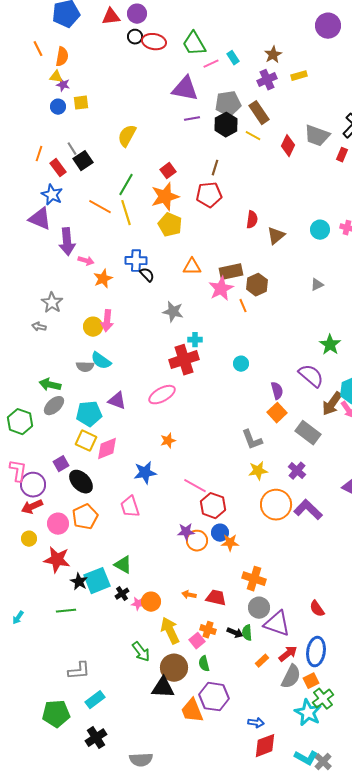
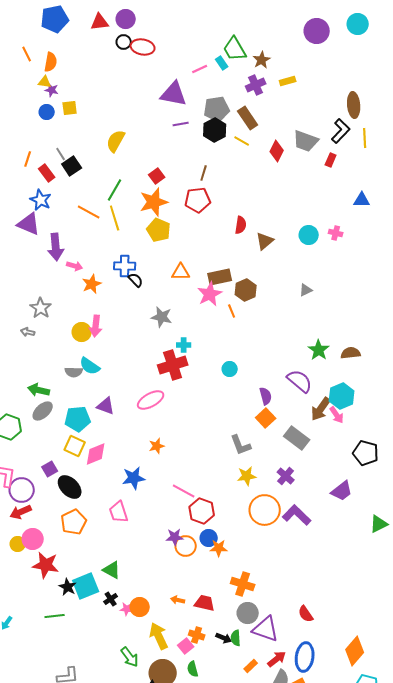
green trapezoid: (194, 44) -> (235, 49), moved
pink circle: (58, 524) -> (33, 539), moved

